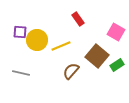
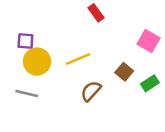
red rectangle: (78, 19) -> (96, 13), moved
yellow circle: (37, 40) -> (37, 62), moved
brown square: (97, 56) -> (124, 72), size x0.6

